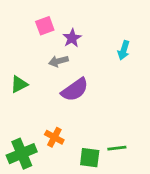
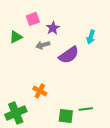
green triangle: (19, 84) -> (16, 37), moved
purple semicircle: (75, 90) -> (69, 55), moved
orange cross: (54, 137) -> (40, 91), moved

